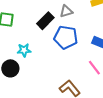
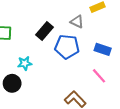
gray triangle: (66, 11) -> (77, 22), moved, turned 48

